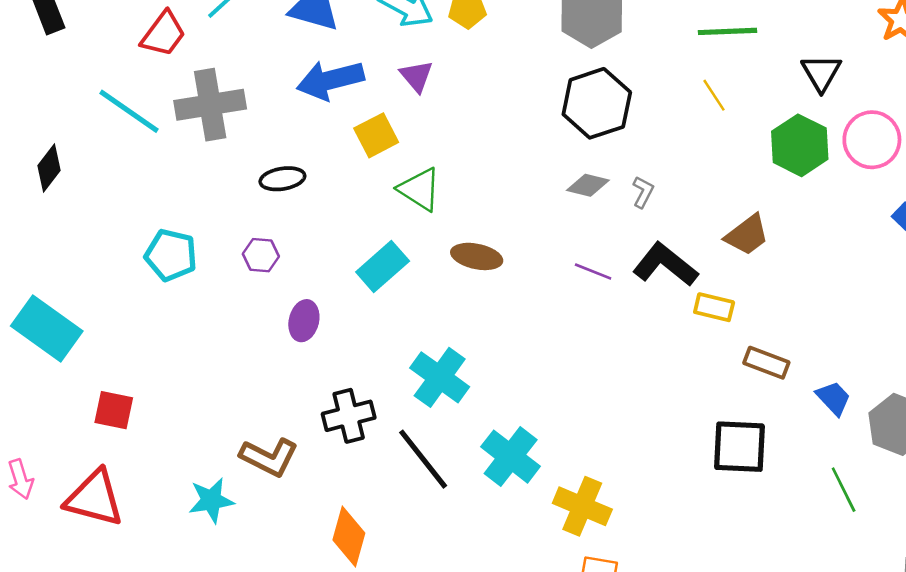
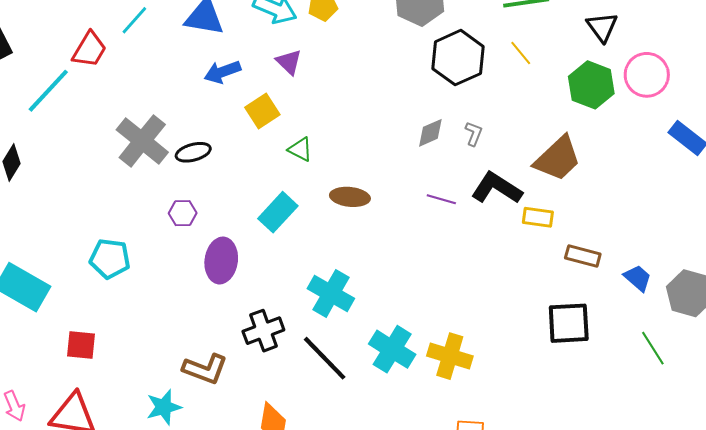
blue arrow: (330, 80) -> (222, 72), size x0.7
black hexagon: (597, 103) -> (458, 58), moved
gray cross: (210, 105) -> (142, 141), moved, turned -36
cyan line: (129, 111) -> (48, 91), moved, turned -76
gray diamond: (588, 185) -> (430, 133), turned -32
green triangle: (420, 189) -> (300, 149), size x0.7
brown trapezoid: (747, 235) -> (558, 159), size x1.4
cyan pentagon: (171, 255) -> (110, 259), moved
purple ellipse: (304, 321) -> (221, 260), size x1.4
yellow cross: (582, 506) -> (450, 356), moved

